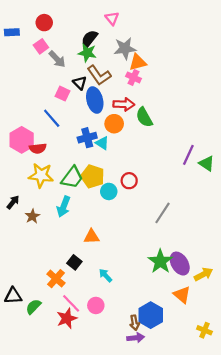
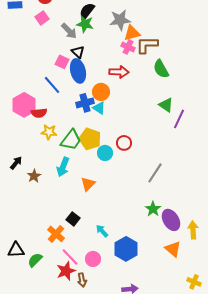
gray arrow: (57, 59) -> (69, 31), moved
brown L-shape: (99, 75) -> (147, 45), moved, turned 125
blue ellipse: (95, 100) -> (78, 71), moved
green semicircle: (144, 117) -> (161, 69), moved
orange circle: (114, 124) -> (101, 92), moved
green triangle: (207, 163) -> (166, 105), moved
yellow star: (41, 175) -> (49, 132), moved, size x0.7
orange triangle: (92, 237) -> (88, 184), moved, turned -42
green star: (160, 261) -> (153, 209), moved, size x0.7
yellow arrow: (203, 274) -> (193, 230), turned -66
blue hexagon: (151, 315) -> (126, 249), moved
brown arrow: (135, 323) -> (82, 280), moved

